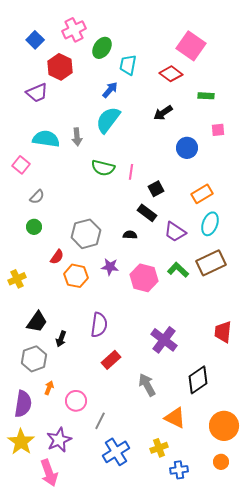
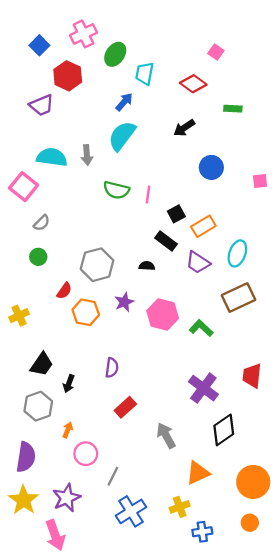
pink square: (191, 46) -> (216, 52), size x0.5
pink square: (218, 130) -> (260, 181), moved
pink square: (21, 165) -> (24, 187), size x1.4
orange rectangle: (202, 194) -> (203, 226), moved
purple star: (110, 267) -> (124, 302), turned -30
green L-shape: (178, 270) -> (201, 328), moved
purple semicircle: (99, 325) -> (112, 368), size x0.7
purple cross: (164, 340) -> (203, 388), moved
orange arrow: (49, 388) -> (68, 430), moved
orange triangle: (175, 418) -> (198, 473), turned -50

